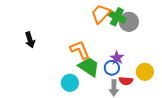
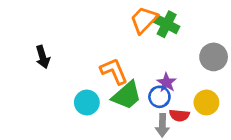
gray circle: (129, 22) -> (214, 57), moved
green trapezoid: (89, 67) -> (127, 95), turned 105
cyan circle: (70, 83) -> (87, 103), moved

